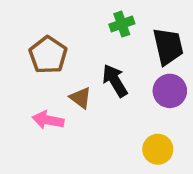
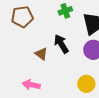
brown pentagon: (48, 55) -> (22, 17), moved, turned 30
pink arrow: (48, 120) -> (31, 85), moved

